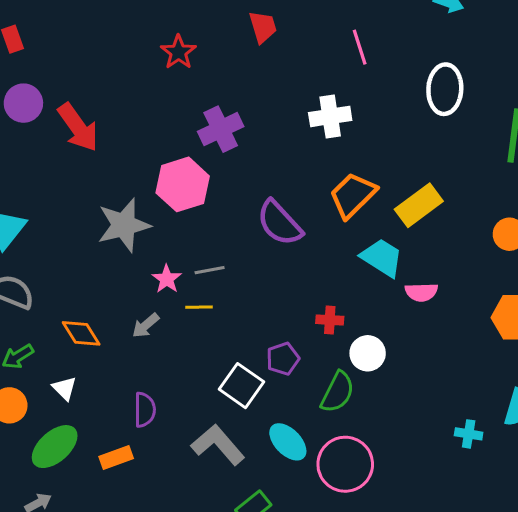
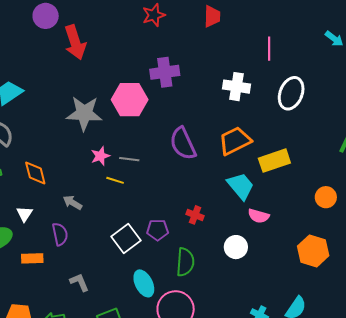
white ellipse: (445, 89) -> (291, 93), moved
gray arrow: (146, 325) -> (73, 203), moved, turned 54
white circle: (368, 353) -> (236, 247), moved
white triangle: (65, 388) -> (24, 214), moved
green semicircle: (337, 392) -> (185, 262), turned -40
purple semicircle: (145, 410) -> (60, 234), turned -30
gray L-shape: (218, 445) -> (79, 282), moved, size x0.6

